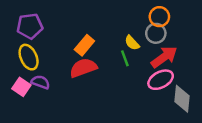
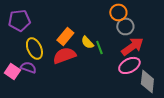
orange circle: (159, 17) -> (118, 12), moved
yellow semicircle: (132, 43) -> (87, 42), moved
yellow ellipse: (29, 57) -> (34, 48), moved

